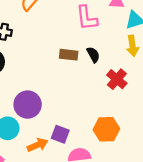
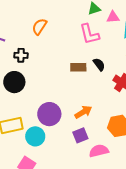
purple square: (60, 134) -> (80, 135), turned -35
orange arrow: (37, 145) -> (83, 112), moved

